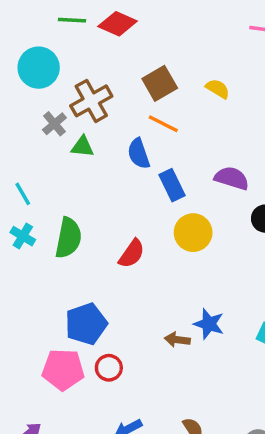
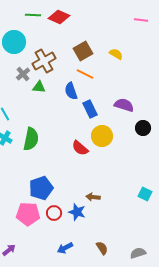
red semicircle: (132, 254) -> (80, 148), moved, turned 96
blue star: (209, 324) -> (77, 212), moved

